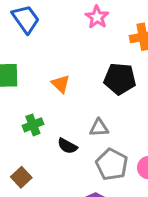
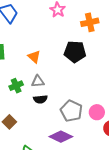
gray triangle: (99, 128) -> (38, 81), moved
black semicircle: (67, 146) -> (40, 99), turned -32

